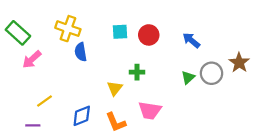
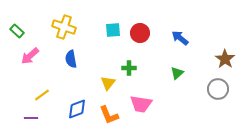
green rectangle: (18, 33) -> (17, 31), size x0.6
blue semicircle: (81, 52) -> (71, 59), moved
gray circle: (212, 73) -> (218, 89), moved

